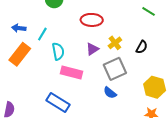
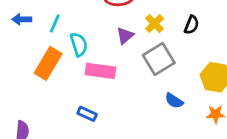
orange rectangle: (20, 54) -> (48, 63), moved
blue semicircle: (110, 93) -> (174, 101), moved
blue rectangle: (58, 103) -> (87, 114), size x0.6

